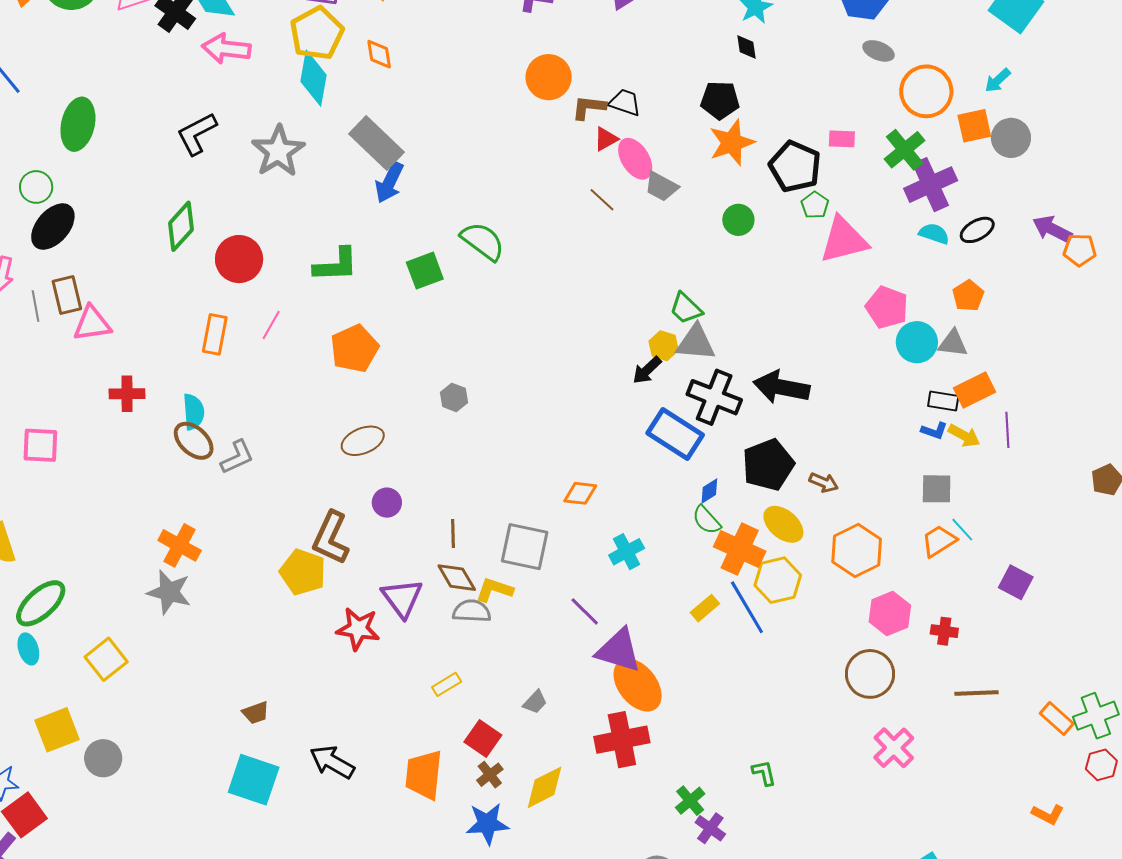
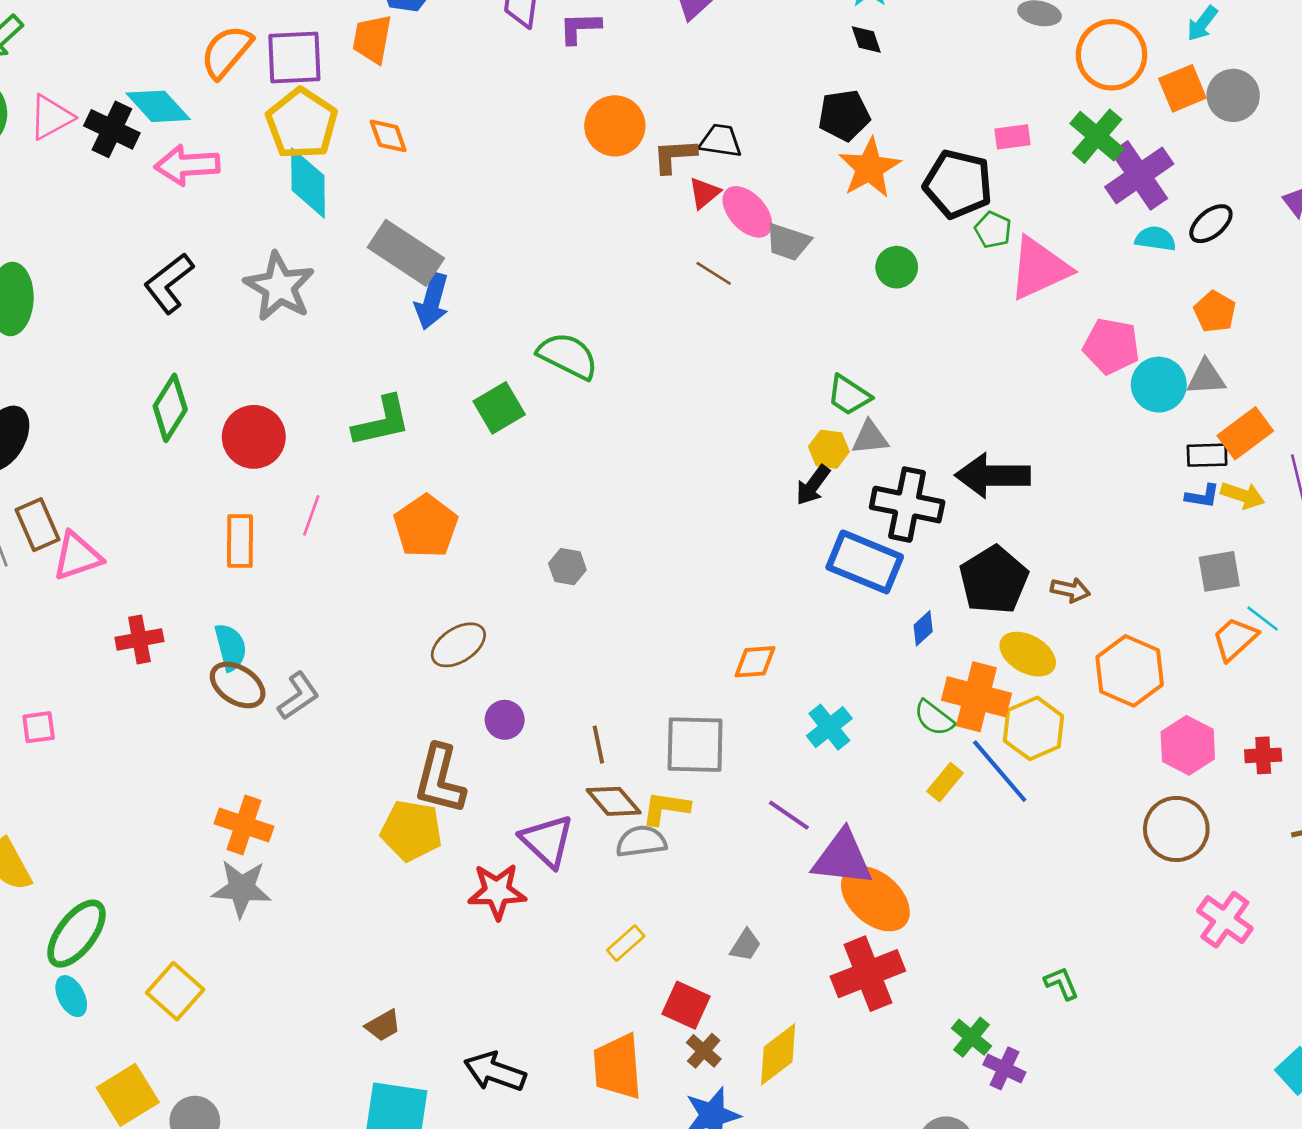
gray triangle: (696, 343) -> (870, 438), size x0.7
pink square: (40, 445) -> (39, 727), size x0.7
green semicircle: (706, 520) -> (934, 718), moved

